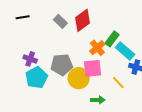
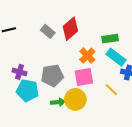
green rectangle: (112, 39) -> (110, 39), moved, turned 49
cyan pentagon: (37, 78) -> (27, 90), turned -30
yellow circle: (79, 78) -> (75, 99), moved
green arrow: (98, 100) -> (58, 102), moved

